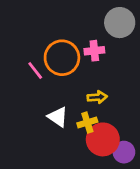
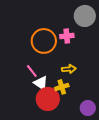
pink line: (35, 70) -> (32, 71), moved
red circle: (103, 139) -> (48, 99), moved

